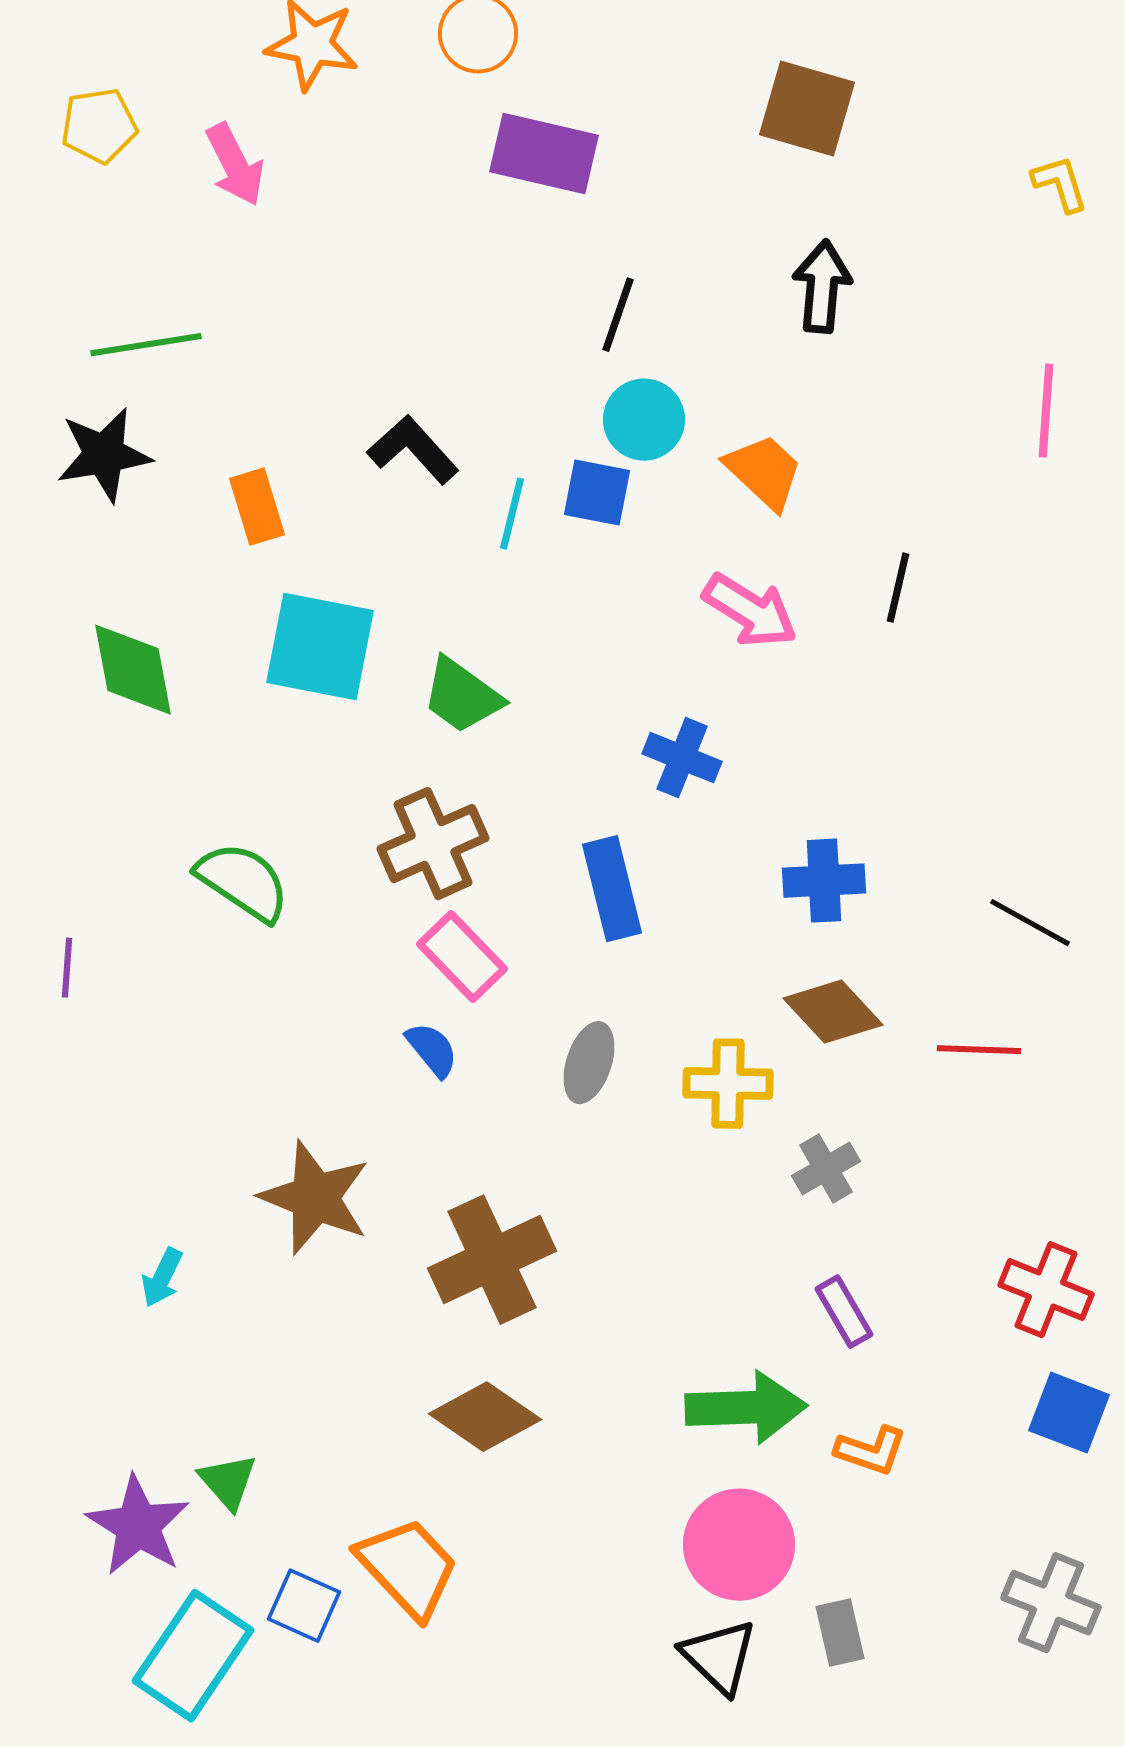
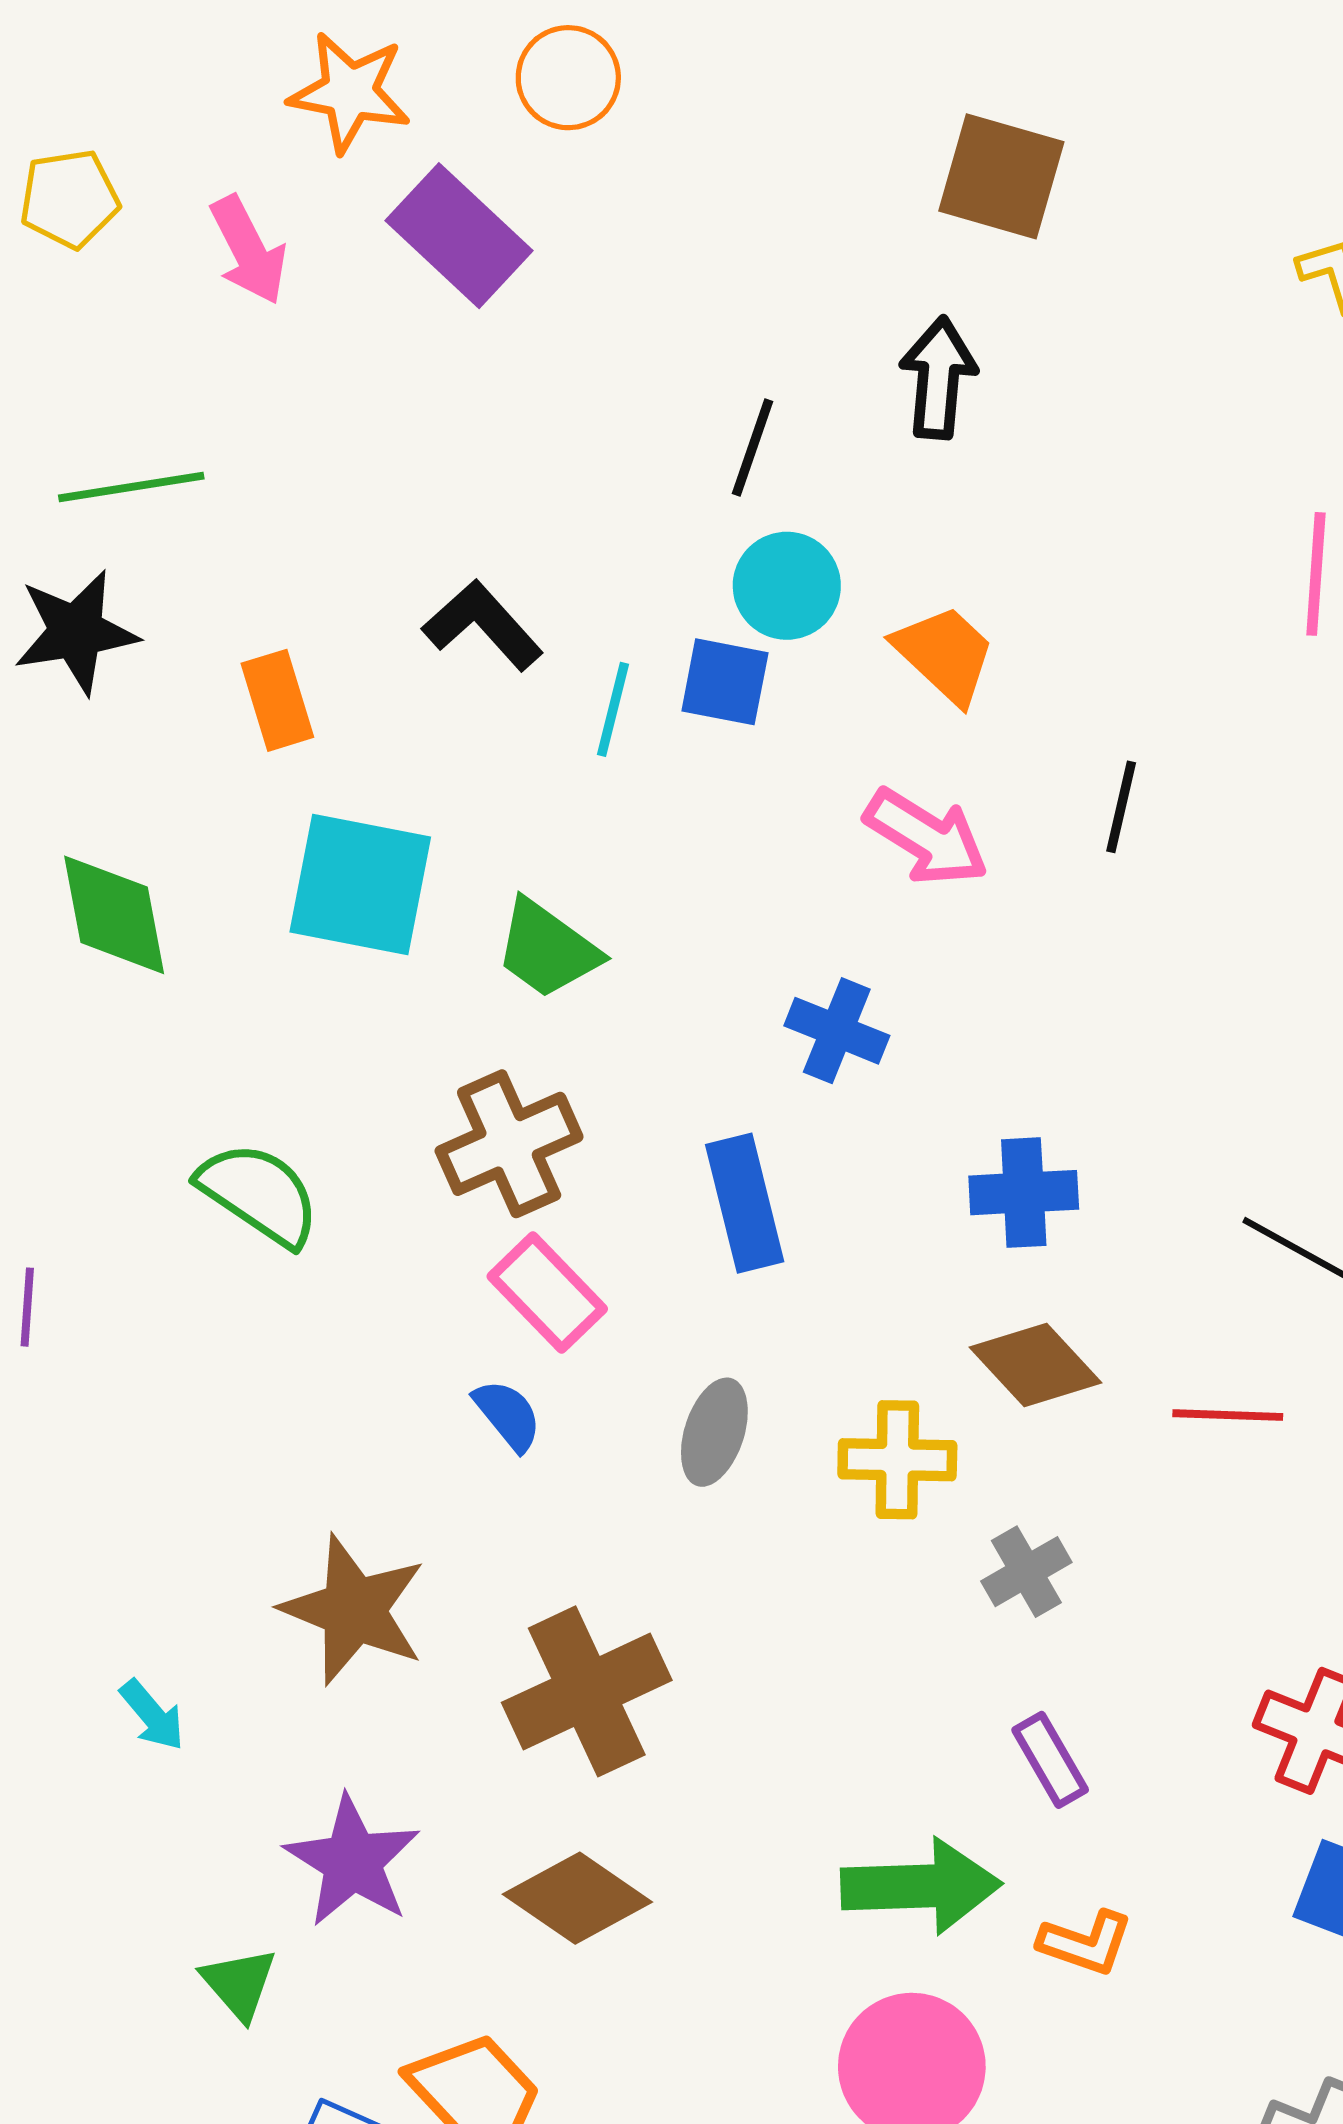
purple rectangle: (544, 154) -> (459, 236), moved, turned 30
black arrow: (822, 287) -> (938, 378), moved
cyan arrow: (162, 1278) -> (152, 1715), turned -66
purple star: (138, 1526) -> (352, 1861), moved

